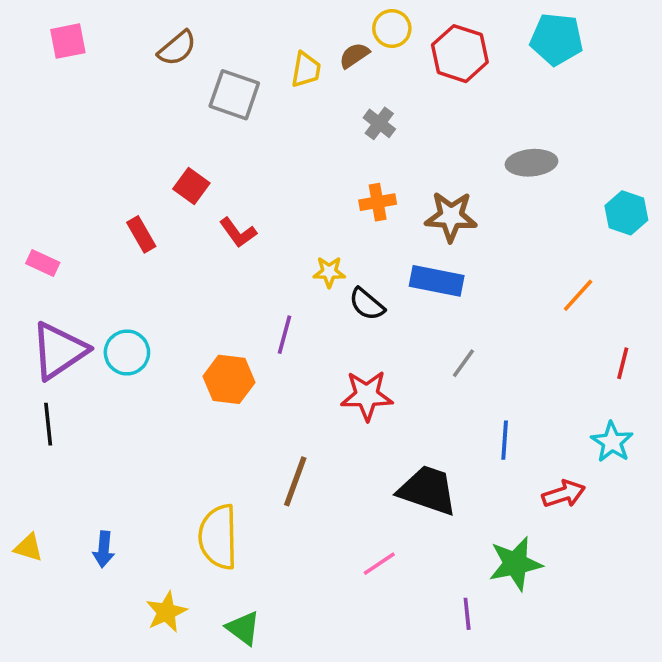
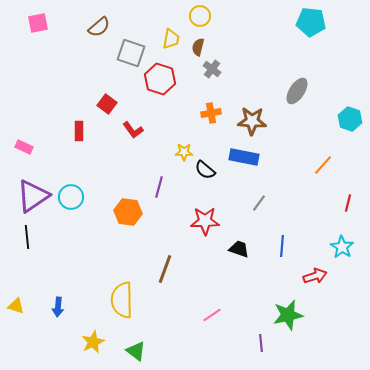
yellow circle: (392, 28) -> (200, 16), moved
red hexagon: (460, 54) -> (160, 79), moved
brown semicircle: (354, 55) -> (198, 47), moved, turned -42
gray ellipse: (531, 163) -> (297, 91), turned -52
red rectangle: (141, 234) -> (79, 131), turned 30
black trapezoid: (428, 490) -> (239, 249), moved, size x0.6

